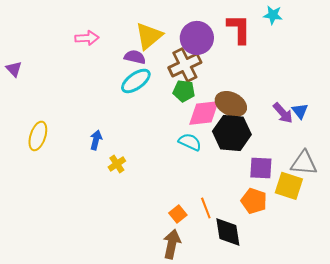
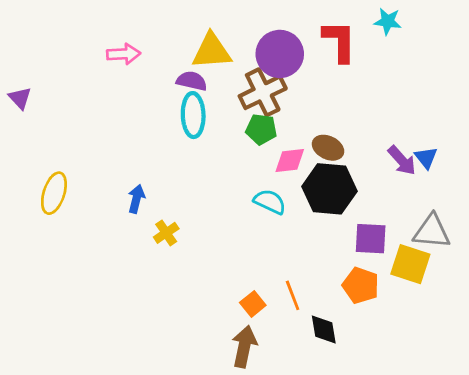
yellow triangle: (149, 36) -> (212, 51), turned 36
cyan ellipse: (136, 81) -> (193, 115), turned -56
brown ellipse: (231, 104) -> (328, 148), size x0.7
pink diamond: (204, 113) -> (290, 160), size x0.7
black diamond: (228, 232) -> (324, 329), size x0.7

